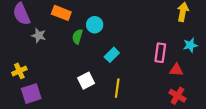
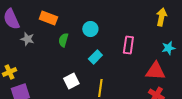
cyan circle: (95, 25) -> (90, 29), moved
pink rectangle: (160, 53) -> (128, 45), moved
red triangle: (176, 70) -> (155, 71), size x1.5

